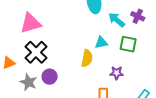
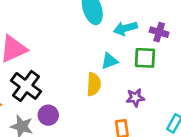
purple cross: (138, 16) -> (159, 32), moved
cyan arrow: (117, 20) -> (125, 28), turned -48

